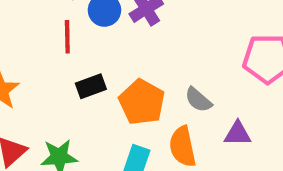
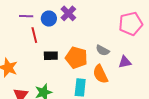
black rectangle: (91, 86) -> (51, 56), turned 32

